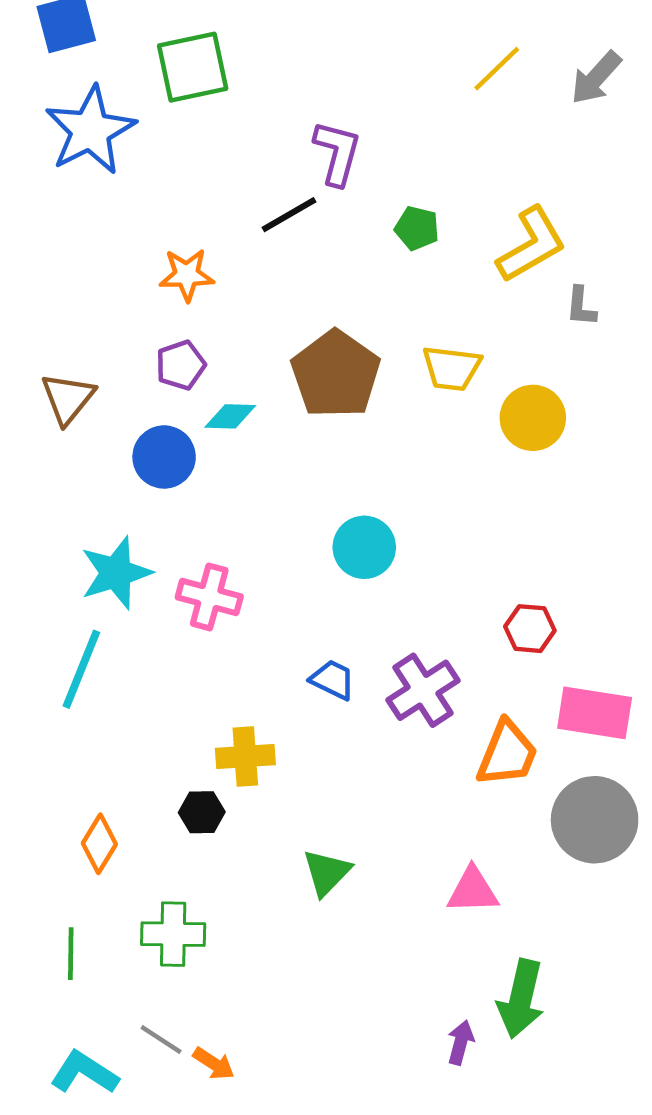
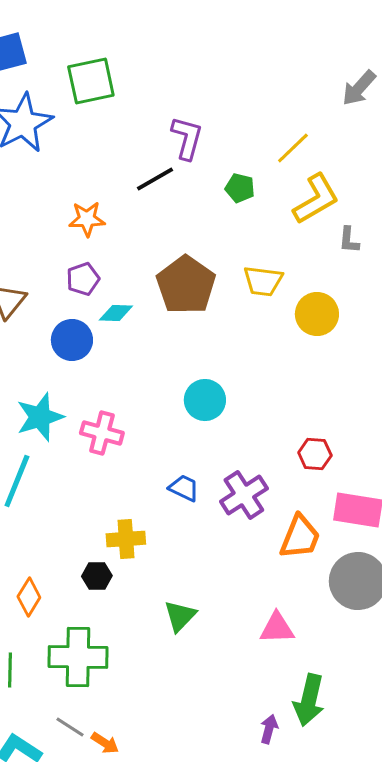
yellow line: (497, 69) -> (293, 148), moved
green cross: (173, 934) -> (78, 657), size x1.4

